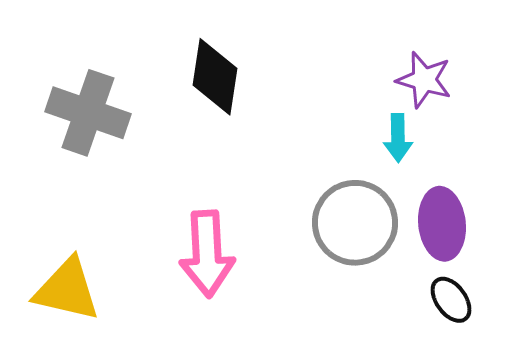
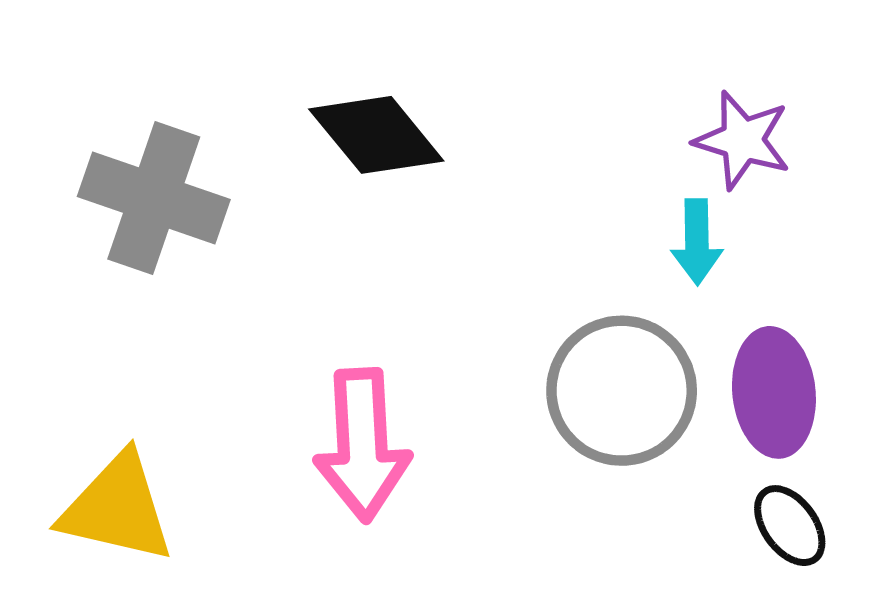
black diamond: (215, 77) -> (376, 135), turned -48

